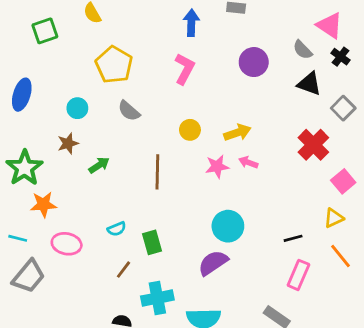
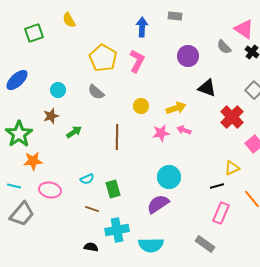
yellow pentagon: (114, 65) -> (103, 58), moved
black triangle: (309, 84) -> (207, 88), moved
blue ellipse: (22, 95) -> (17, 80), turned 30
yellow triangle: (334, 218) -> (232, 168), moved
brown line: (123, 270) -> (92, 209), turned 72

